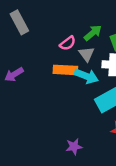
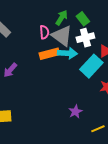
pink semicircle: (68, 43) -> (44, 32), turned -40
gray triangle: (87, 54) -> (62, 36), size x1.6

